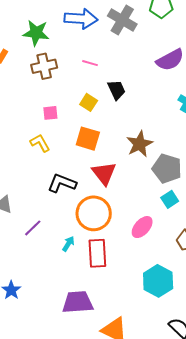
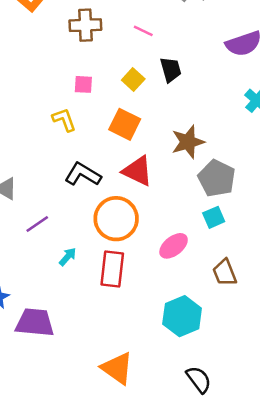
red triangle: (104, 173) -> (138, 171), turned -36
cyan arrow: (68, 244) -> (68, 257), moved
purple trapezoid: (78, 302) -> (35, 323), moved

